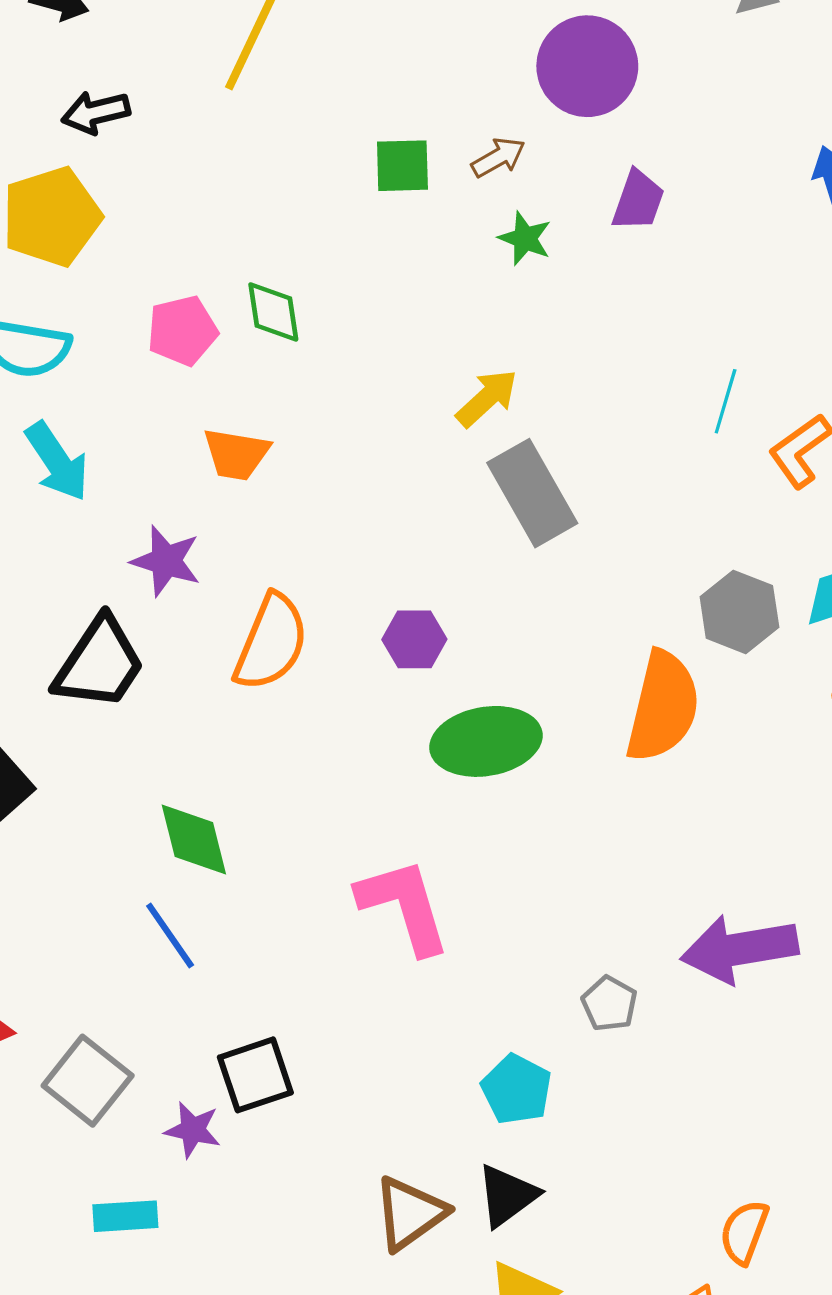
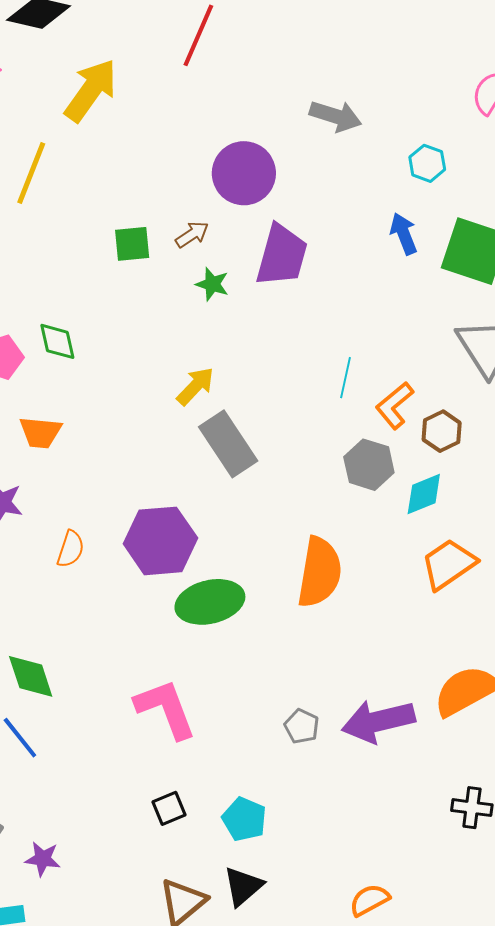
purple trapezoid: (638, 201) -> (282, 255), size x1.6
gray hexagon: (739, 612) -> (369, 465), moved
purple hexagon: (414, 639) -> (160, 541), size x1.8
orange semicircle: (271, 642) -> (71, 549), size x0.6
gray pentagon: (609, 1004) -> (302, 726), moved
black square: (255, 1075) -> (169, 808), moved, size x0.7
orange semicircle: (744, 1232) -> (369, 900), moved, turned 45

